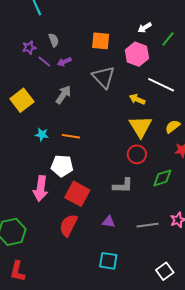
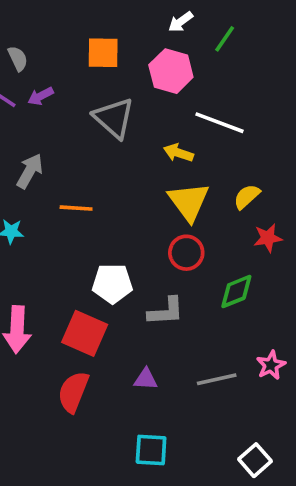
gray arrow: (63, 95) -> (30, 171), moved
orange line: (71, 136) -> (76, 208), moved
white pentagon: (62, 166) -> (112, 284), moved

